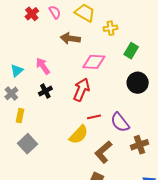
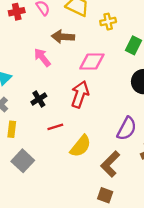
red cross: (32, 14) -> (17, 12), turned 32
pink arrow: (43, 66) -> (42, 57), moved
red line: (94, 117) -> (55, 127), moved
purple semicircle: (120, 122) -> (127, 129), turned -110

